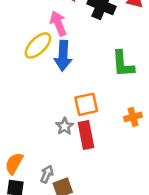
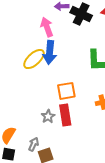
yellow ellipse: (38, 45) -> (34, 59), moved
gray star: (65, 126) -> (48, 116), moved

